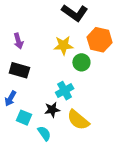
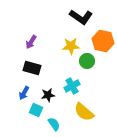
purple arrow: (18, 41) -> (31, 42), turned 48
black star: (52, 110) -> (48, 95), moved

